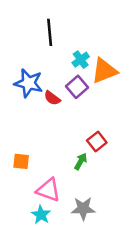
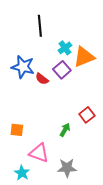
red square: (97, 142) -> (87, 115), moved
cyan star: (41, 215) -> (22, 173), moved

